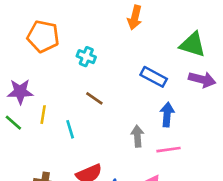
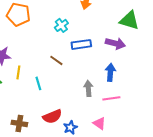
cyan cross: (86, 57) -> (61, 25), moved, turned 32
blue rectangle: (154, 77) -> (81, 44), moved, turned -36
purple arrow: (202, 80) -> (115, 43), moved

